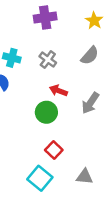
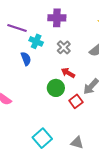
purple cross: (45, 18) -> (57, 18), moved
red square: (54, 150) -> (76, 101), moved

